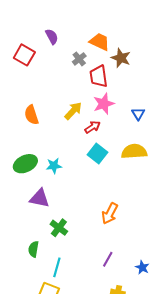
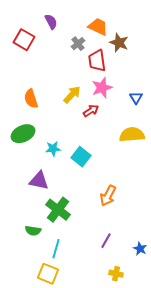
cyan square: (98, 154) -> (81, 157), moved
green ellipse: (25, 164) -> (23, 134), moved
green cross: (59, 228) -> (58, 210), size x1.4
green semicircle: (33, 249) -> (33, 231), turned -91

